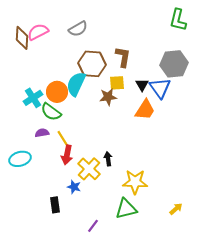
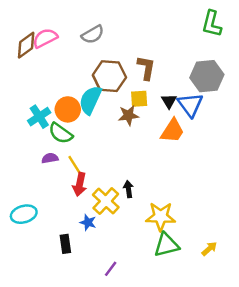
brown diamond: (22, 38) -> (26, 45), turned 50
cyan ellipse: (20, 159) -> (24, 214), moved
green triangle: (126, 209) -> (166, 245), moved

